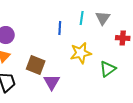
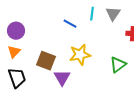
blue line: (60, 28) -> (70, 24), turned -64
yellow star: (81, 53) -> (80, 55), moved

